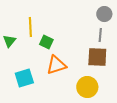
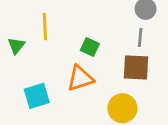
green square: (46, 42) -> (90, 47), moved

